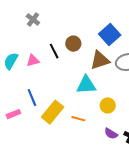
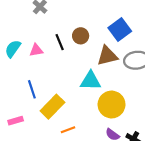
yellow circle: (108, 105) -> (112, 105), size x1.6
pink rectangle: (13, 114) -> (16, 121), moved
orange line: (78, 119) -> (68, 130), moved, turned -40

